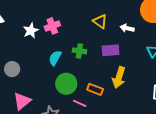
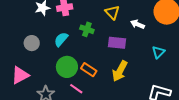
green cross: (79, 51) -> (87, 29), moved
gray circle: (12, 69) -> (32, 43), moved
orange rectangle: (95, 89) -> (89, 70), moved

